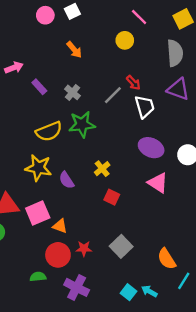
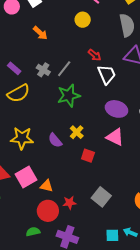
gray line: (113, 95) -> (64, 69), moved
green star: (82, 124) -> (69, 96), moved
yellow semicircle: (49, 131) -> (18, 93), moved
purple semicircle: (67, 180) -> (55, 140), moved
pink triangle: (158, 183) -> (115, 137), moved
cyan square: (128, 292) -> (112, 235), turned -32

